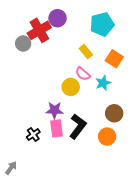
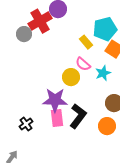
cyan pentagon: (102, 24) -> (105, 29), moved
purple star: (54, 110) -> (55, 100), size x1.4
black cross: (33, 135) -> (26, 124), moved

